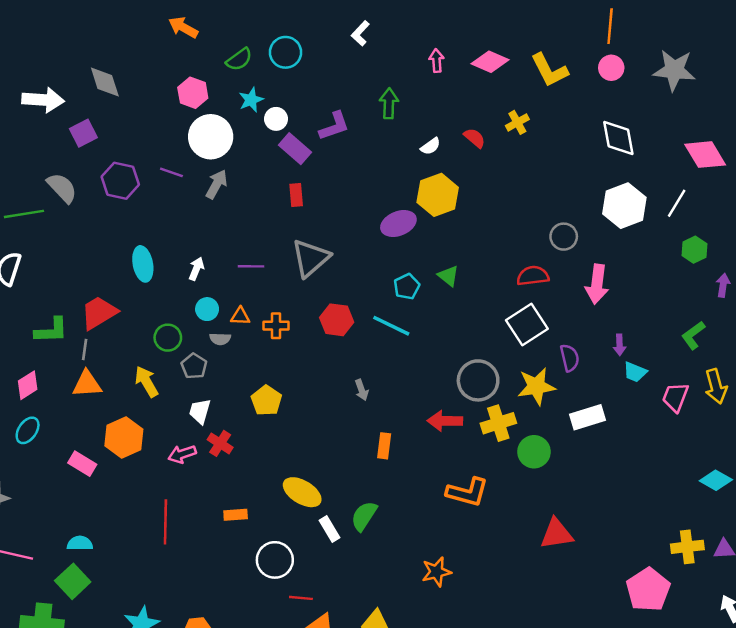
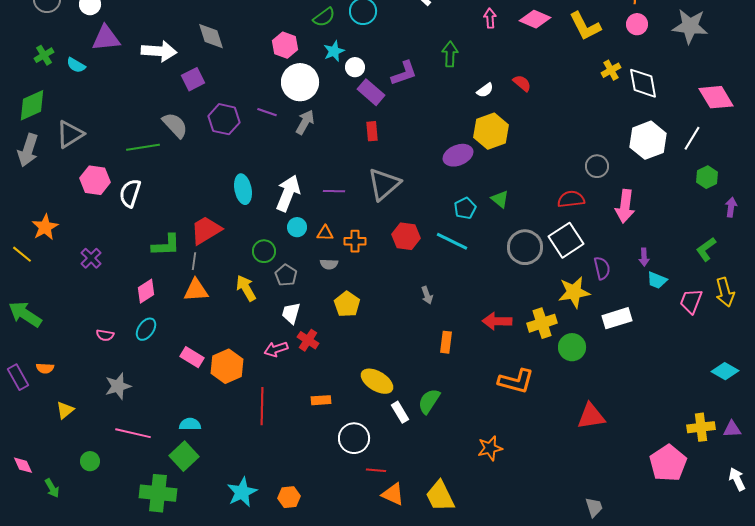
yellow cross: (517, 122) -> (611, 70), moved
white arrow: (196, 269) -> (288, 193), size x1.8
gray semicircle: (220, 339) -> (329, 264), moved
gray circle: (478, 380) -> (525, 247), moved
orange hexagon: (124, 437) -> (227, 366), moved

